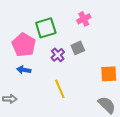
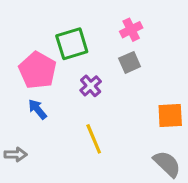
gray square: (78, 48) -> (130, 62), moved
blue arrow: (24, 70) -> (37, 109), turned 40

